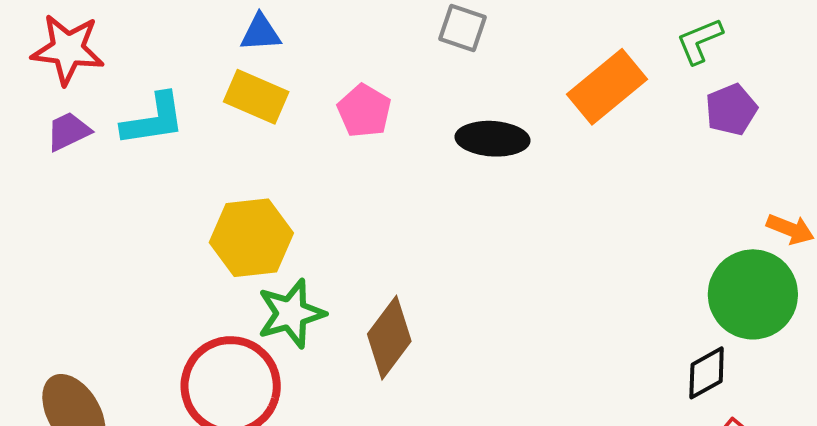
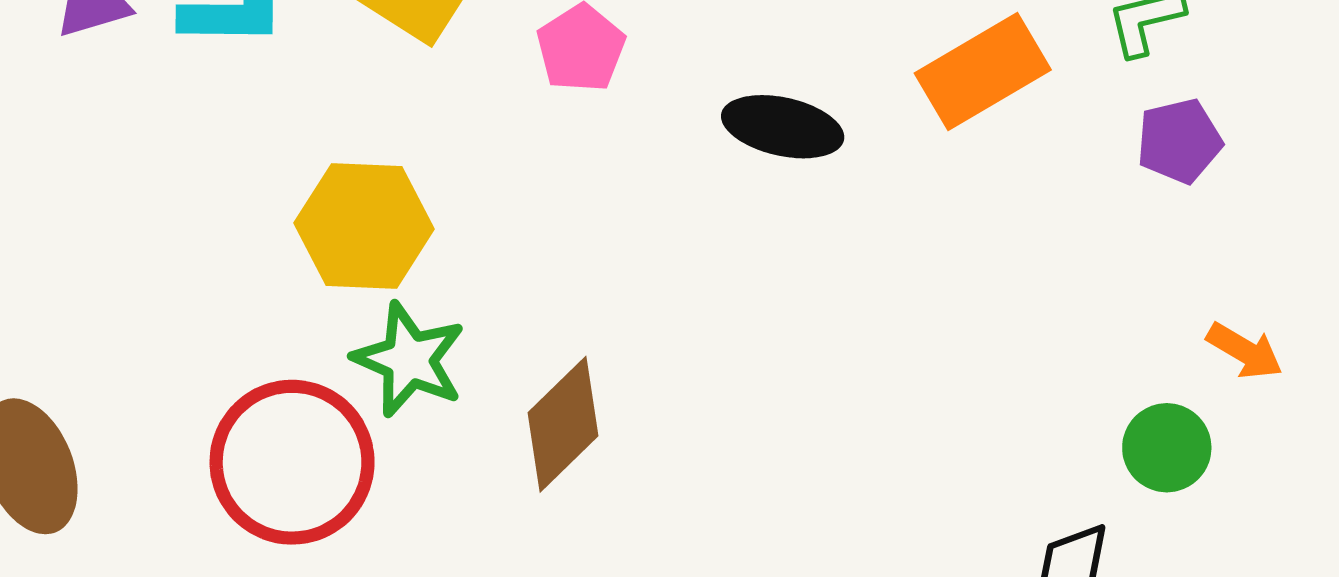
green circle: (753, 294) -> (1167, 448), size x0.6
green star: (291, 313) -> (409, 360), turned 30

